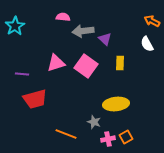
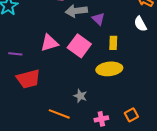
yellow ellipse: (116, 104) -> (109, 69), moved
gray star: (94, 122) -> (80, 96), moved
orange square: (126, 137) -> (131, 115), moved

